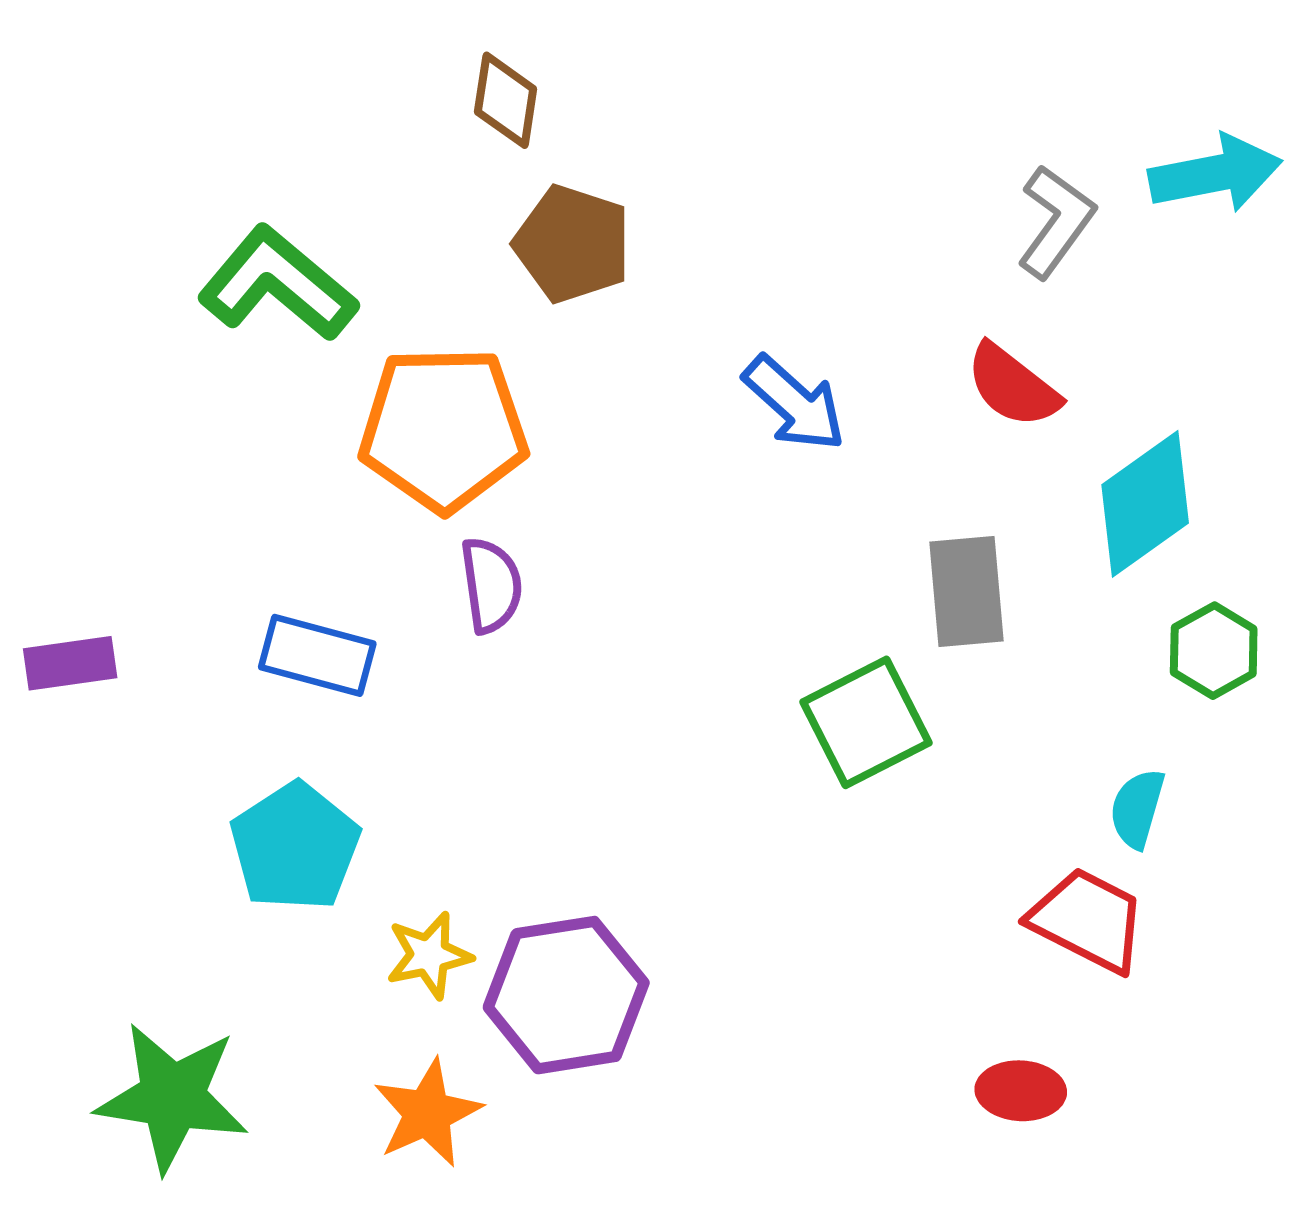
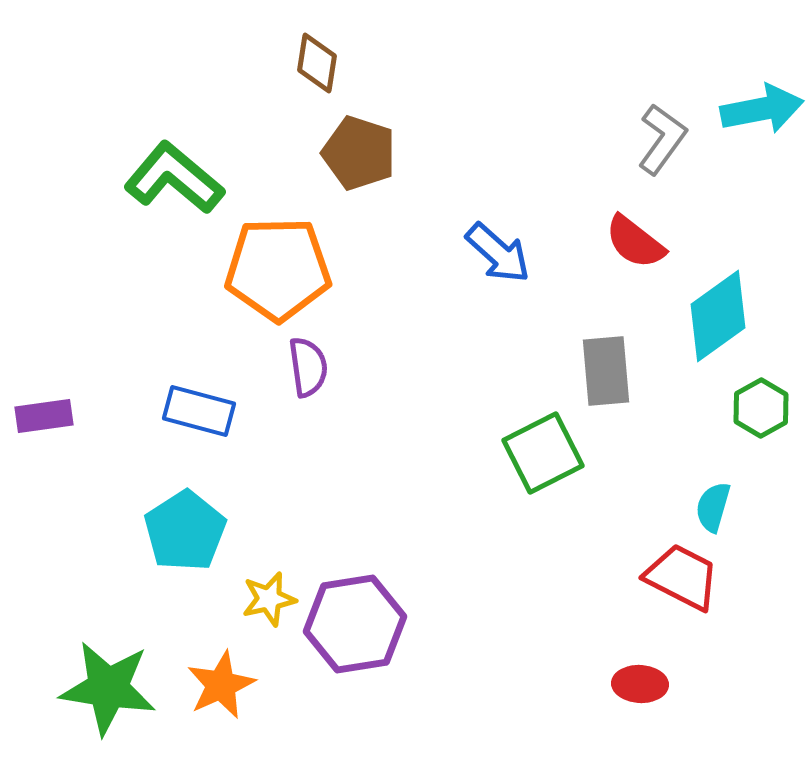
orange star: (427, 1113) -> (221, 685), moved

